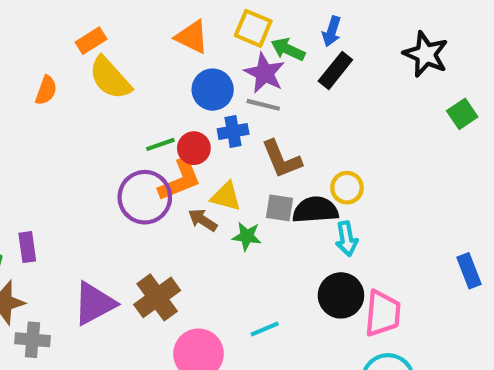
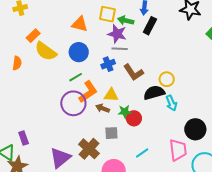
blue circle: (213, 90) -> (79, 52), moved
red circle: (194, 148) -> (134, 118), moved
gray square: (279, 208) -> (111, 133), moved
black circle: (341, 295) -> (195, 129), moved
pink trapezoid: (383, 313) -> (178, 150), moved

